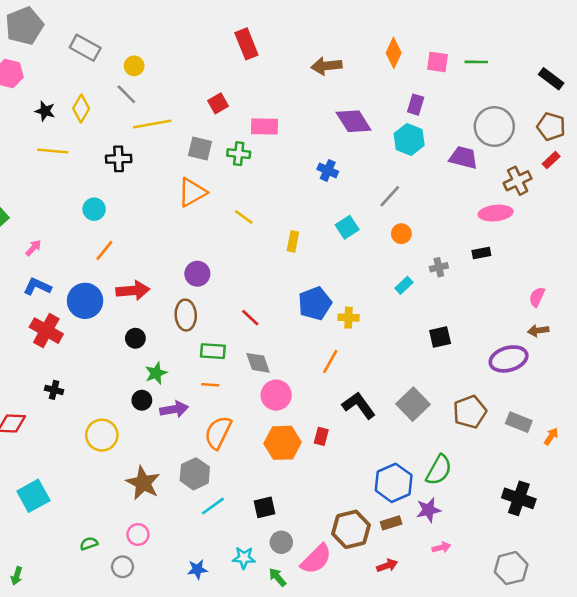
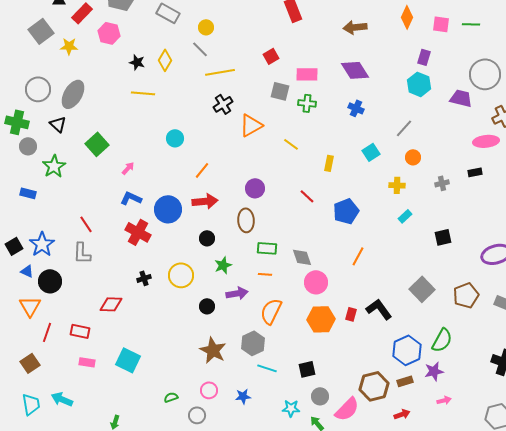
purple diamond: (354, 121) -> (355, 70), moved
gray square: (200, 148) -> (280, 91), moved
green cross: (239, 154) -> (307, 103), moved
black cross: (119, 159) -> (223, 104), moved, turned -30
orange line: (104, 250) -> (202, 170), moved
cyan rectangle: (404, 285) -> (405, 216), moved
red line: (250, 318) -> (307, 196), moved
yellow cross: (348, 318) -> (397, 185), moved
black cross: (54, 390) -> (144, 278), turned -32
black circle: (142, 400) -> (207, 306), moved
black L-shape: (359, 405) -> (379, 309), moved
yellow circle: (102, 435) -> (181, 275), moved
cyan square: (33, 496) -> (128, 360), turned -35
cyan line: (213, 506) -> (267, 368), turned 54
blue star: (197, 569) -> (243, 396), moved

